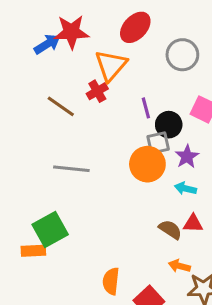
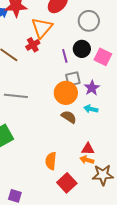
black circle: (169, 125) -> (82, 49), moved
red triangle: (193, 223) -> (88, 149), moved
brown semicircle: (170, 229) -> (69, 117), moved
orange semicircle: (111, 281) -> (51, 161), moved

